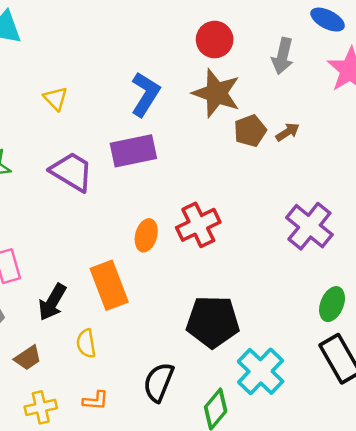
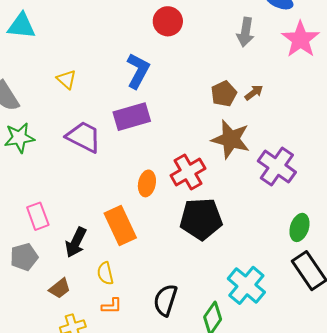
red circle: (215, 40) -> (168, 21), moved
brown star: (216, 93) -> (231, 139), moved
black pentagon: (213, 322) -> (201, 219), moved
orange L-shape: (95, 401) -> (112, 306), moved

